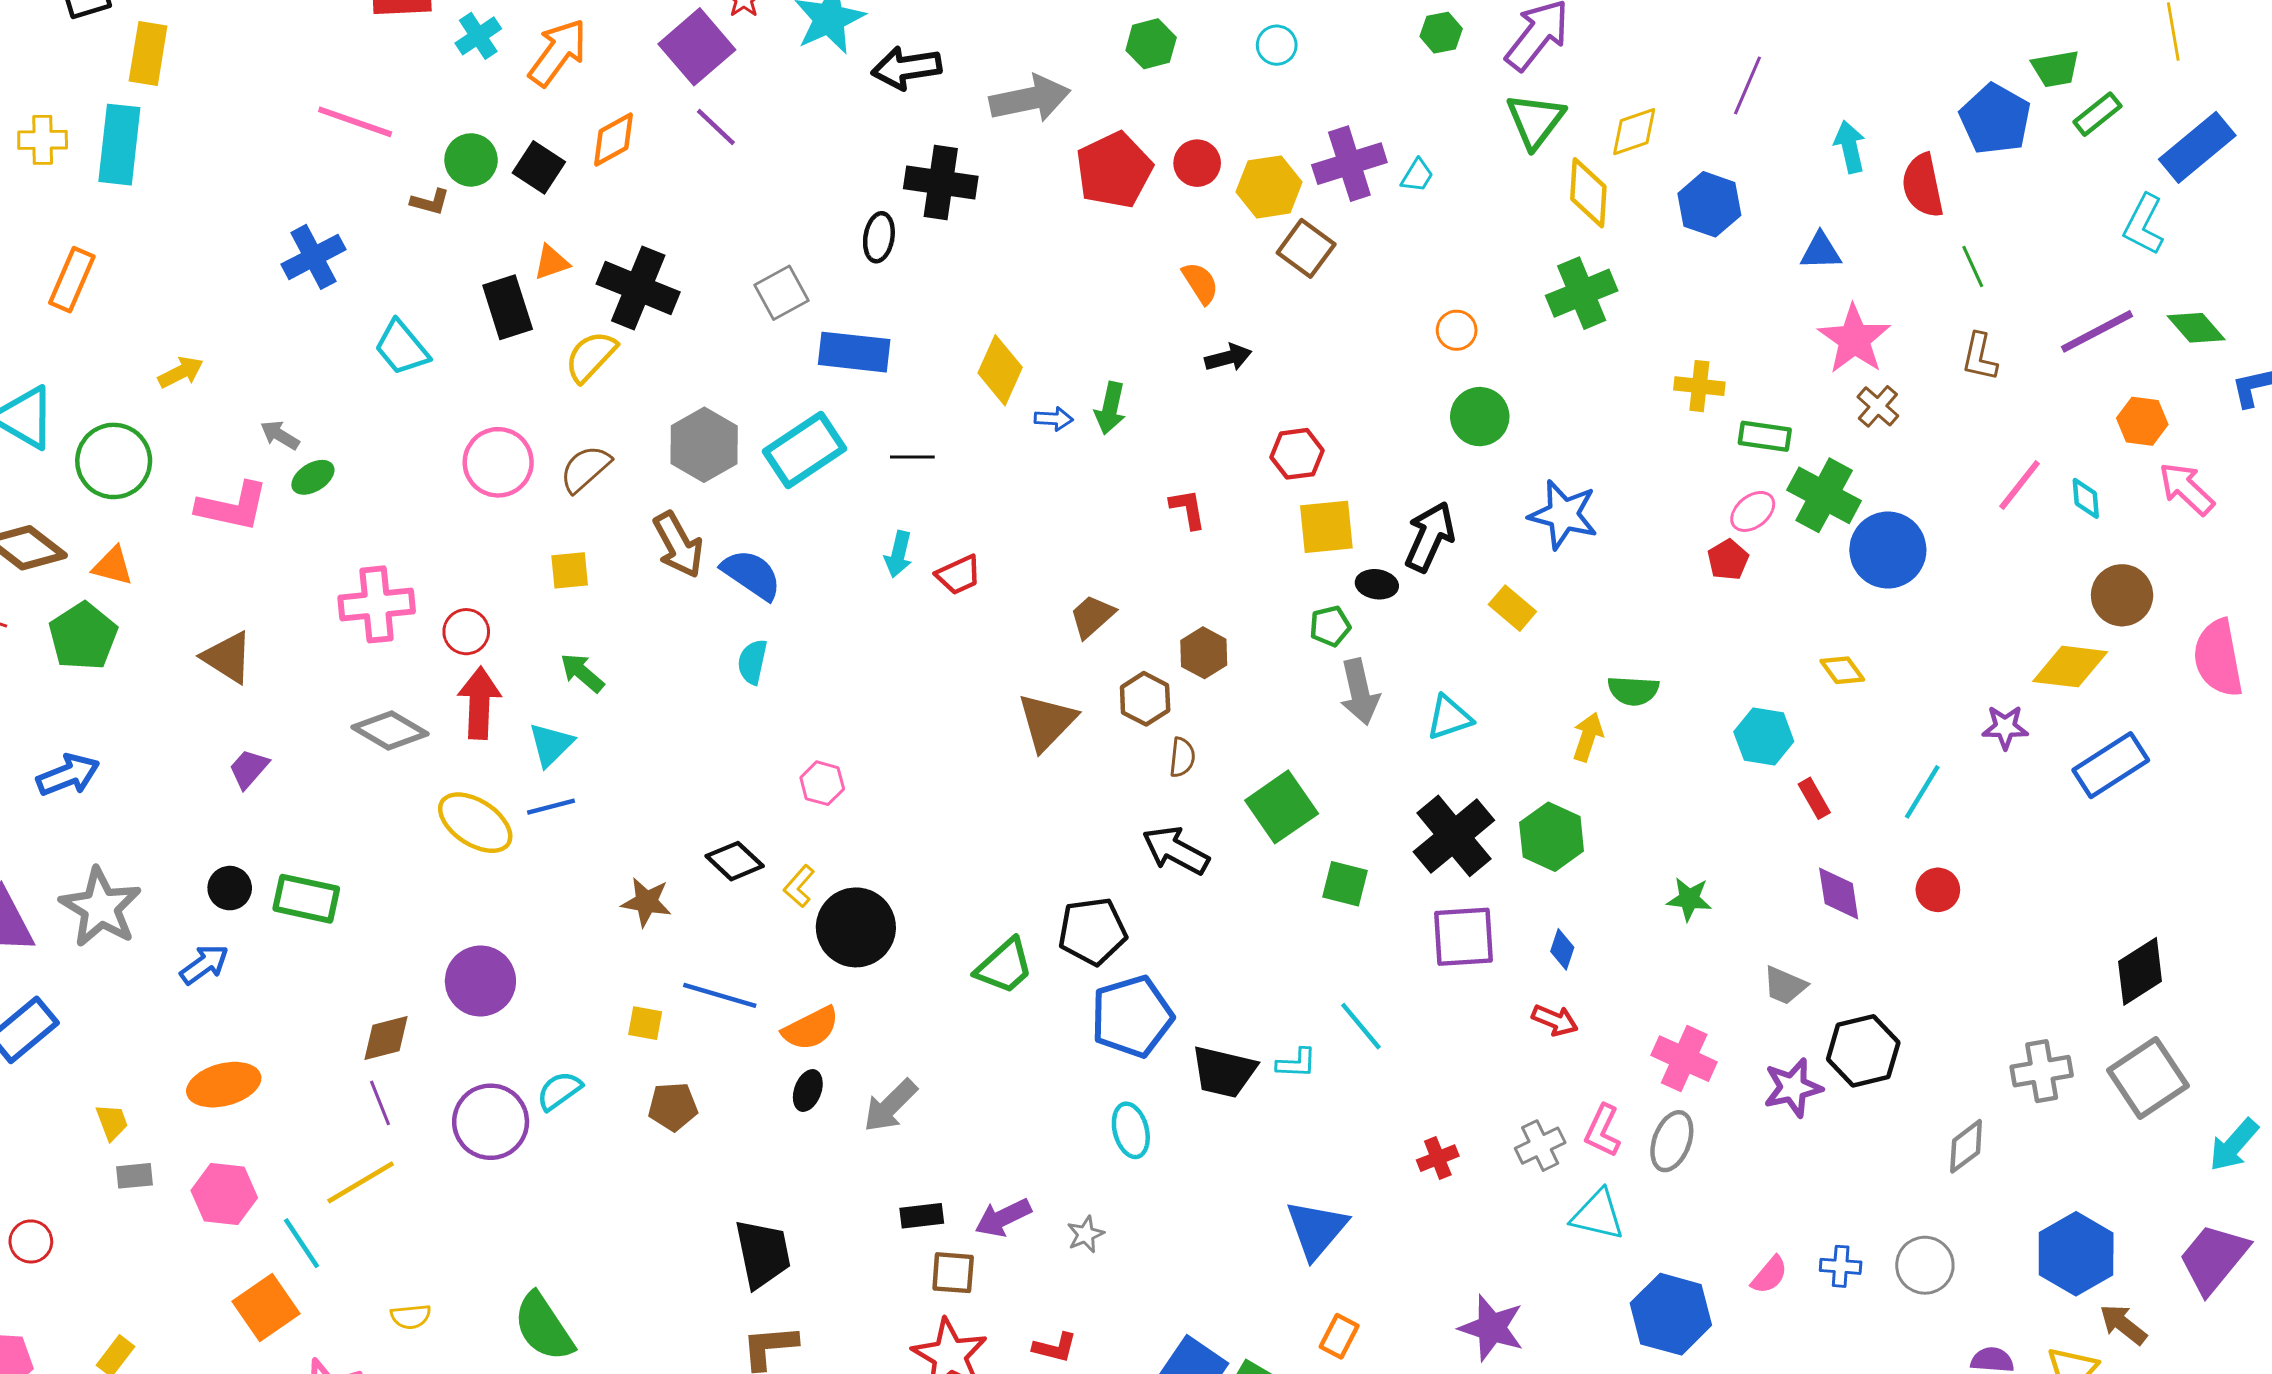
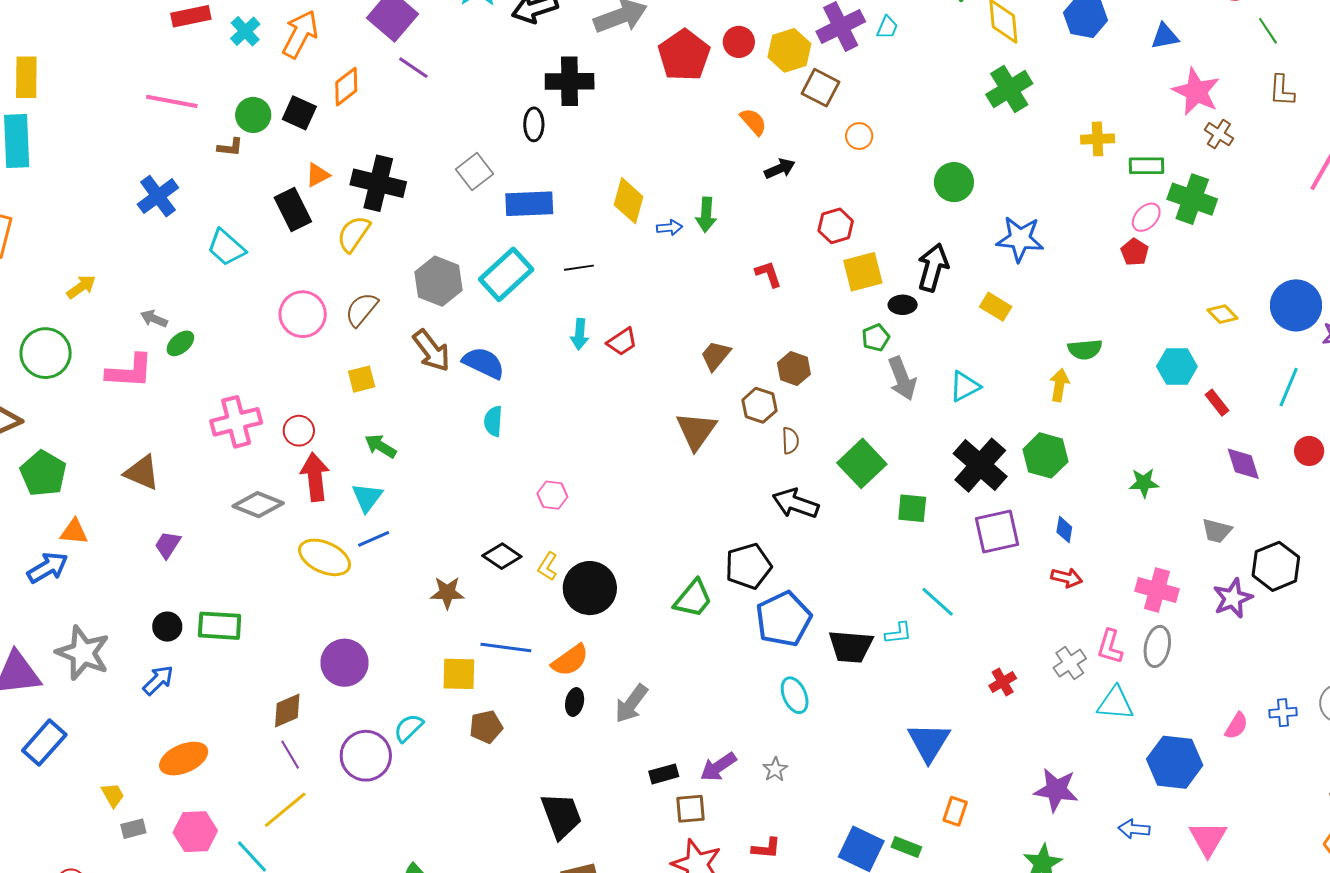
orange circle: (1457, 330) -> (859, 136), moved
blue circle: (1888, 550) -> (1296, 305), moved
orange triangle: (113, 566) -> (74, 532), moved
yellow square: (645, 1023) -> (459, 674), size x1.5

